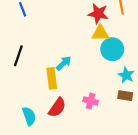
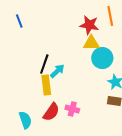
black line: (18, 56) -> (44, 64), moved
pink cross: (91, 101) -> (72, 109), moved

